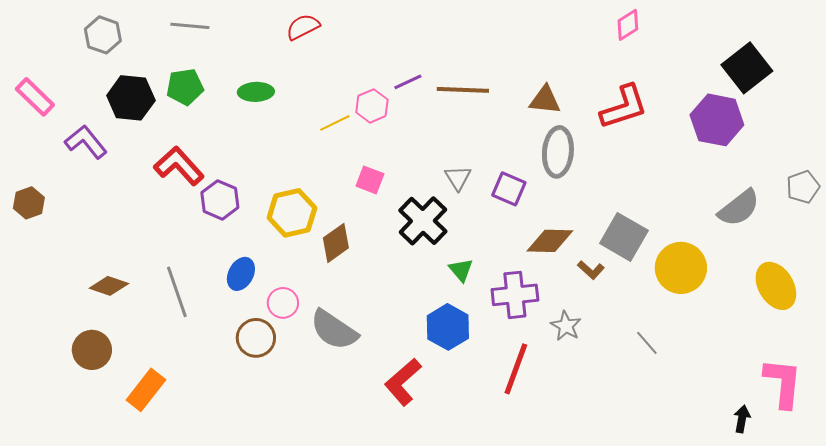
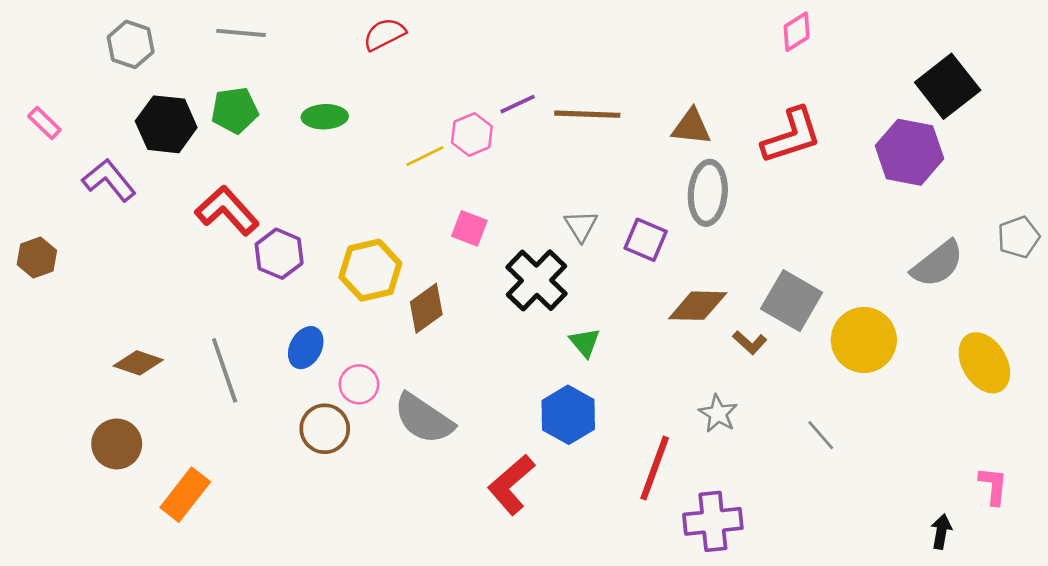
pink rectangle: (35, 97) -> (44, 123), size x0.7
purple cross: (515, 295) -> (713, 521), moved
pink L-shape: (783, 383) -> (993, 486), size x0.6

